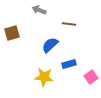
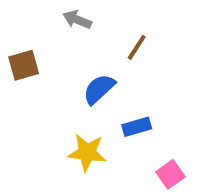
brown line: (69, 24) -> (137, 47), turned -64
pink square: (91, 77) -> (170, 174), moved

